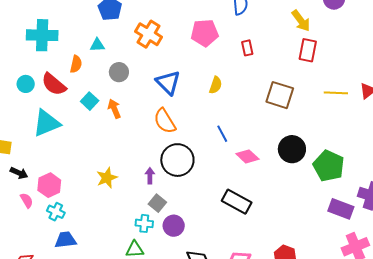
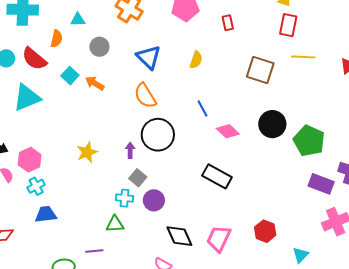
yellow line: (336, 93) -> (303, 57), moved
orange arrow: (114, 109) -> (95, 83), turned -36
cyan cross: (56, 212) -> (36, 186), turned 36

